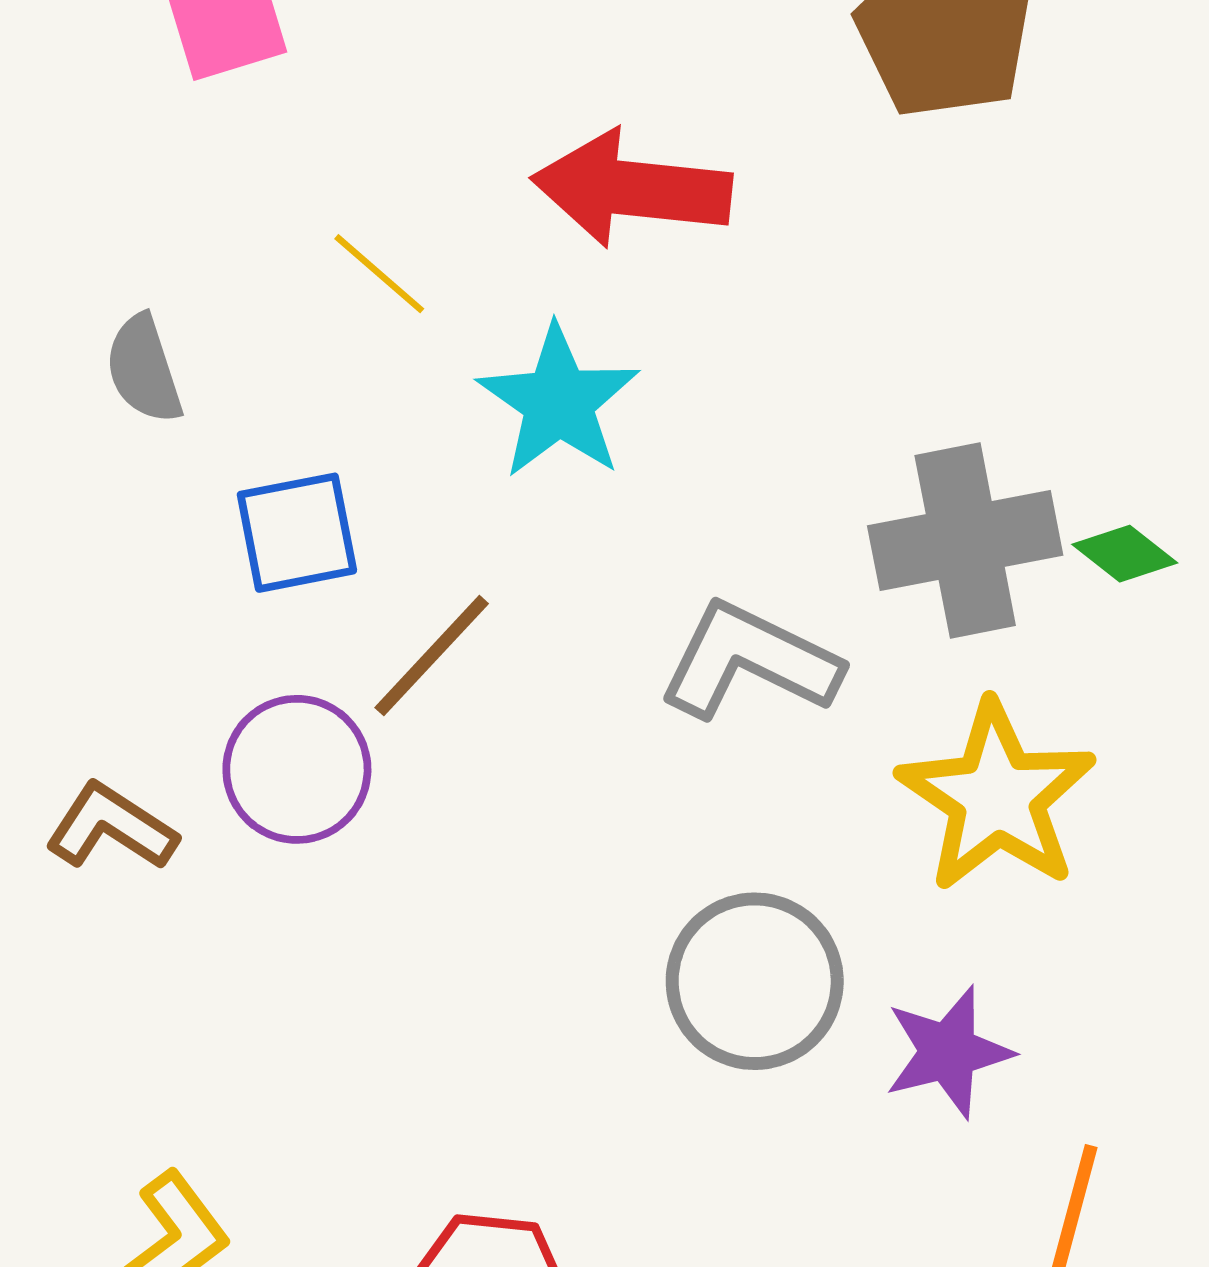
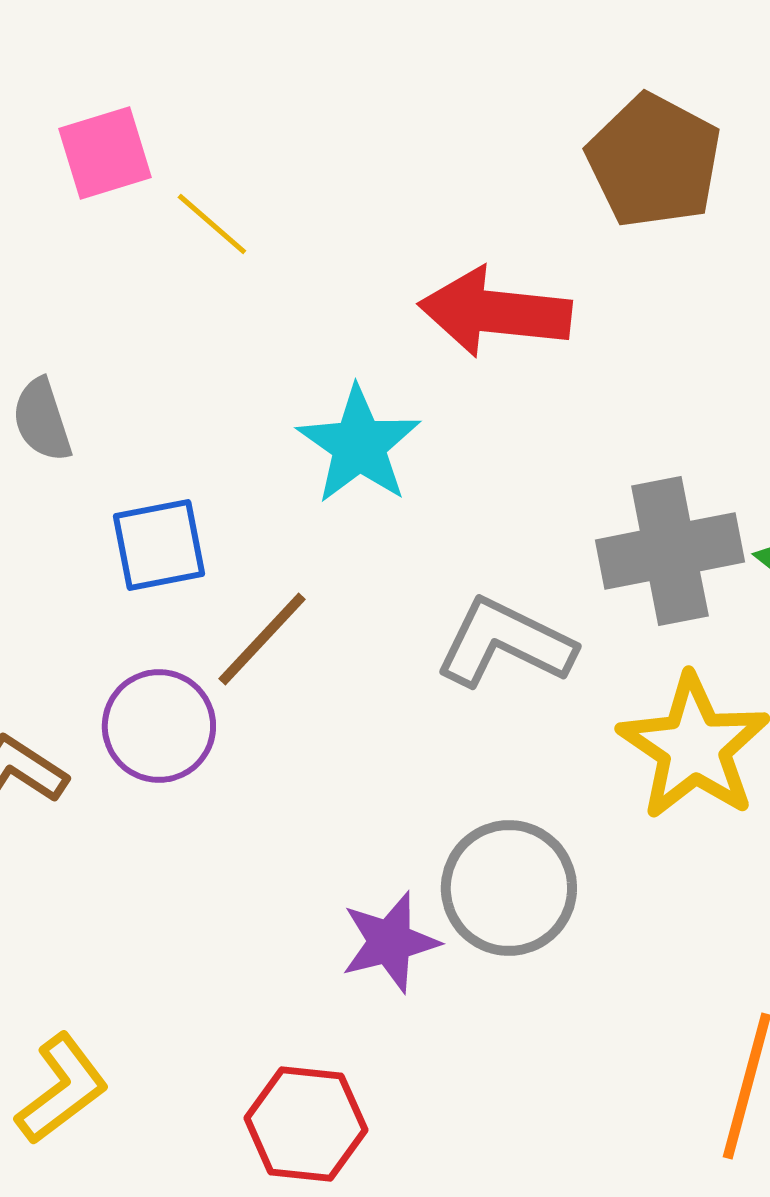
red arrow: (632, 189) -> (495, 312), moved
yellow line: (379, 274) -> (212, 224), moved
purple star: (948, 1052) -> (390, 942), moved

